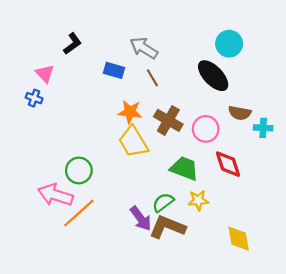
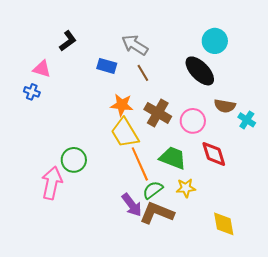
pink triangle: (45, 74) -> (42, 69), turned -30
cyan cross: (263, 128) -> (247, 120), turned 30
pink arrow: (55, 195) -> (52, 183), turned 84
orange line: (79, 213) -> (140, 164), moved, turned -72

